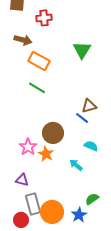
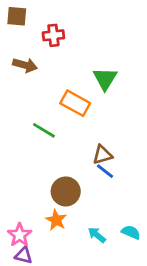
orange rectangle: (39, 61) -> (75, 103), moved
brown triangle: (89, 106) -> (102, 155), moved
cyan semicircle: (91, 146) -> (131, 232), moved
pink star: (28, 147) -> (20, 235), moved

